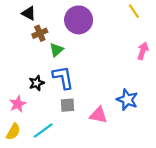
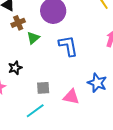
blue L-shape: (63, 77) -> (68, 46), moved
cyan line: (43, 131) -> (35, 111), moved

